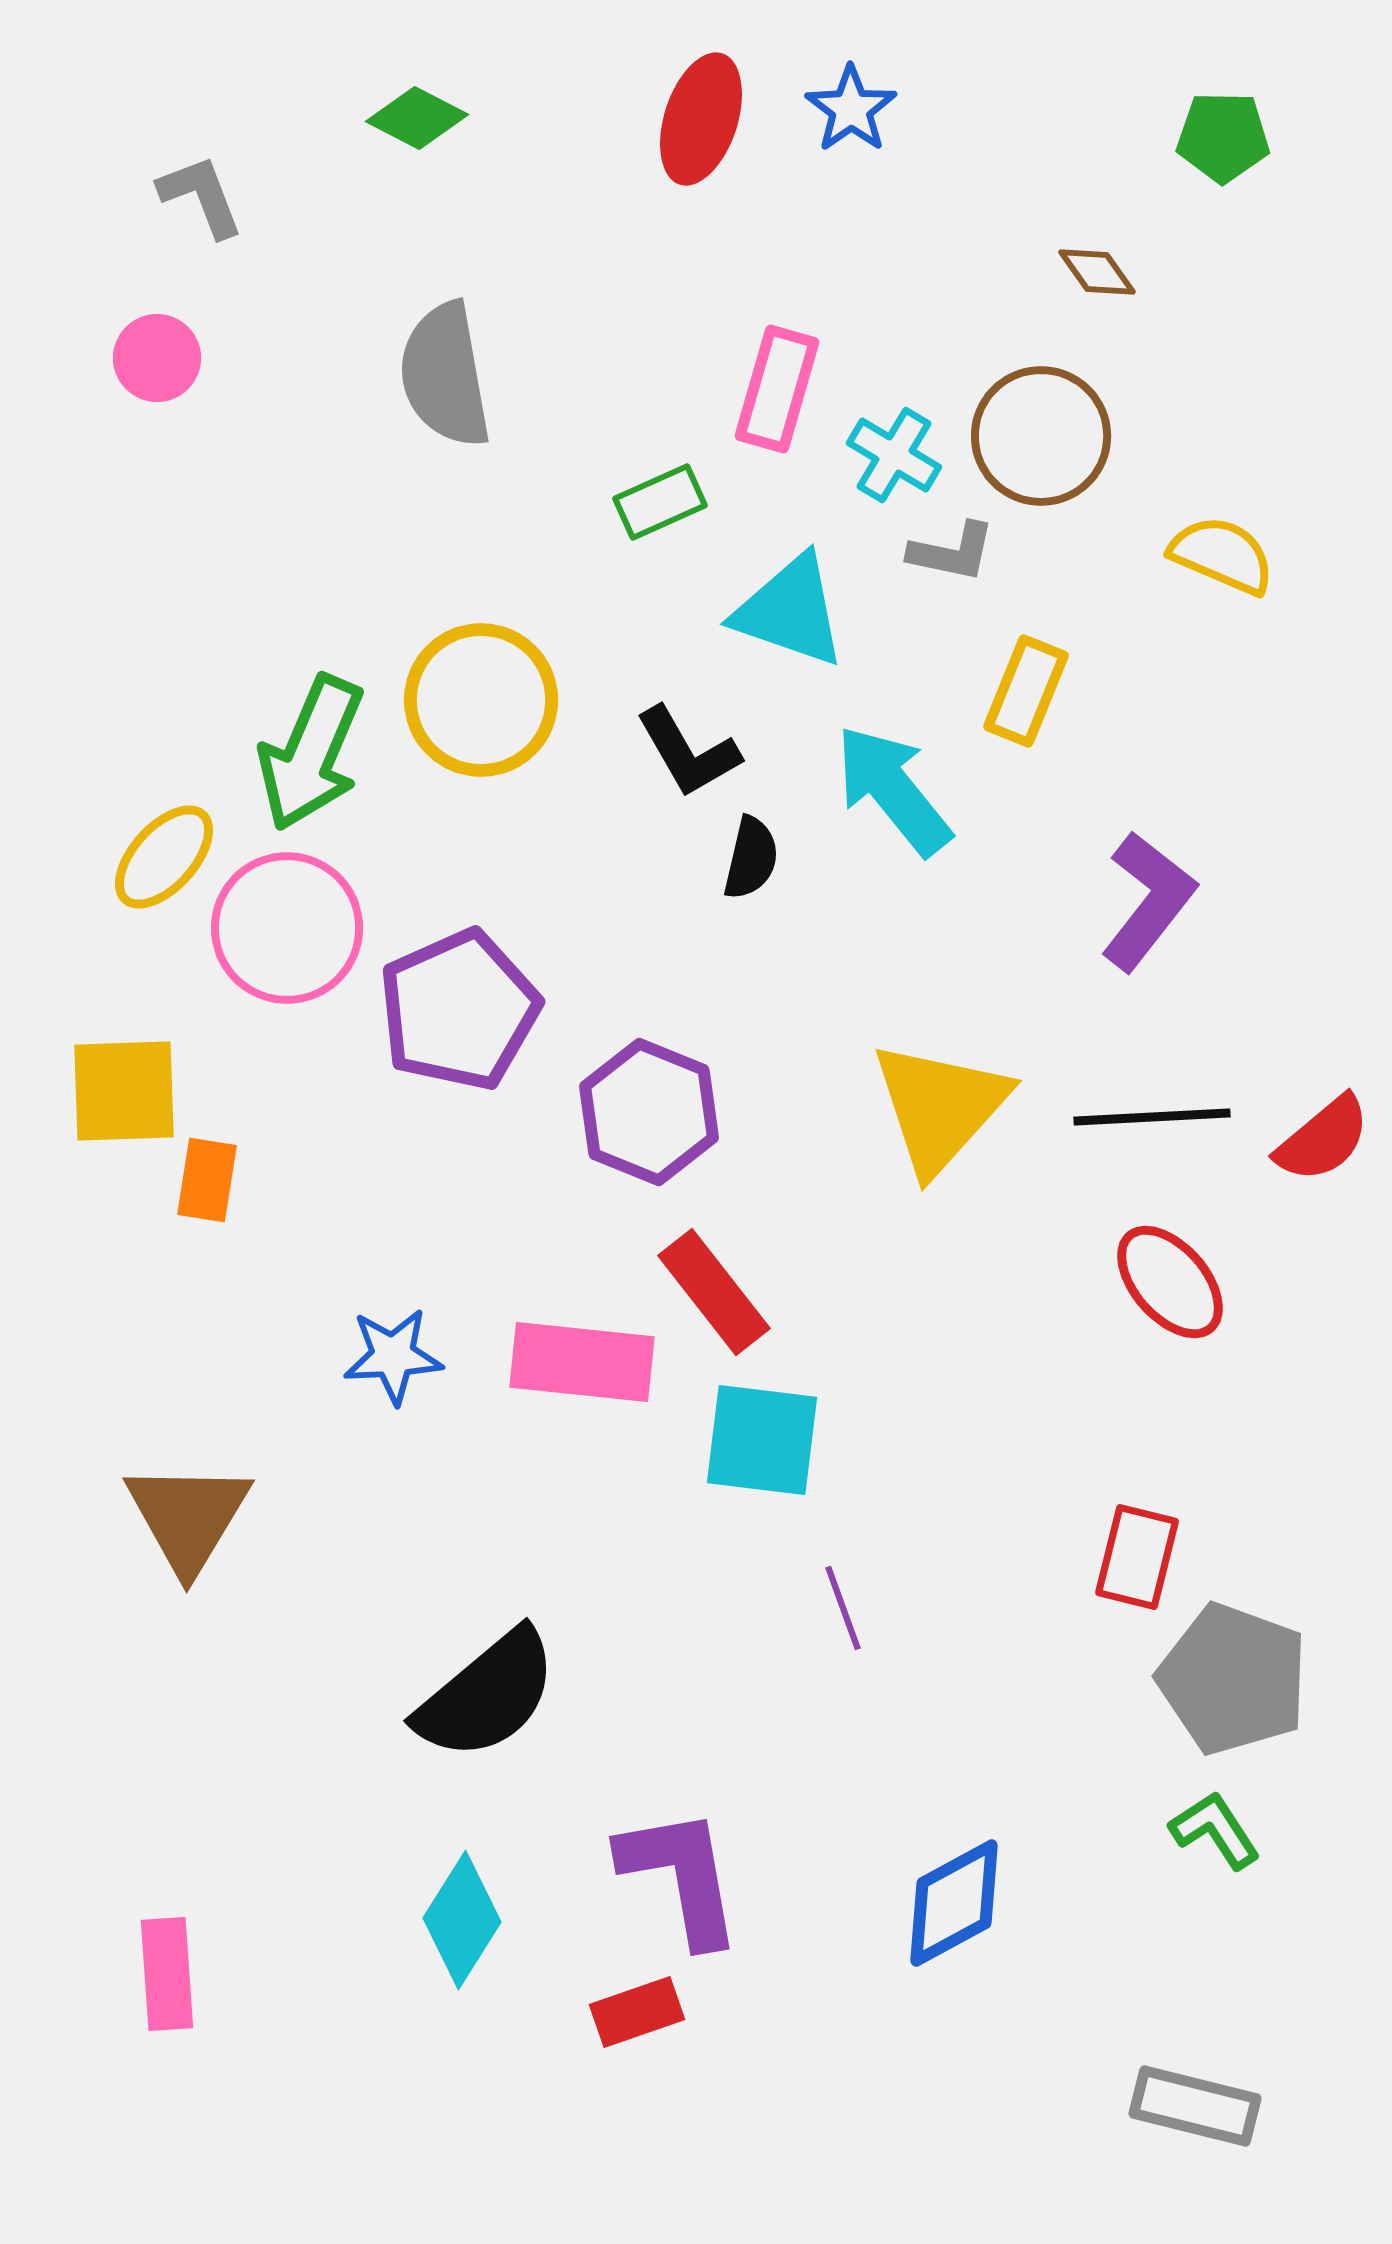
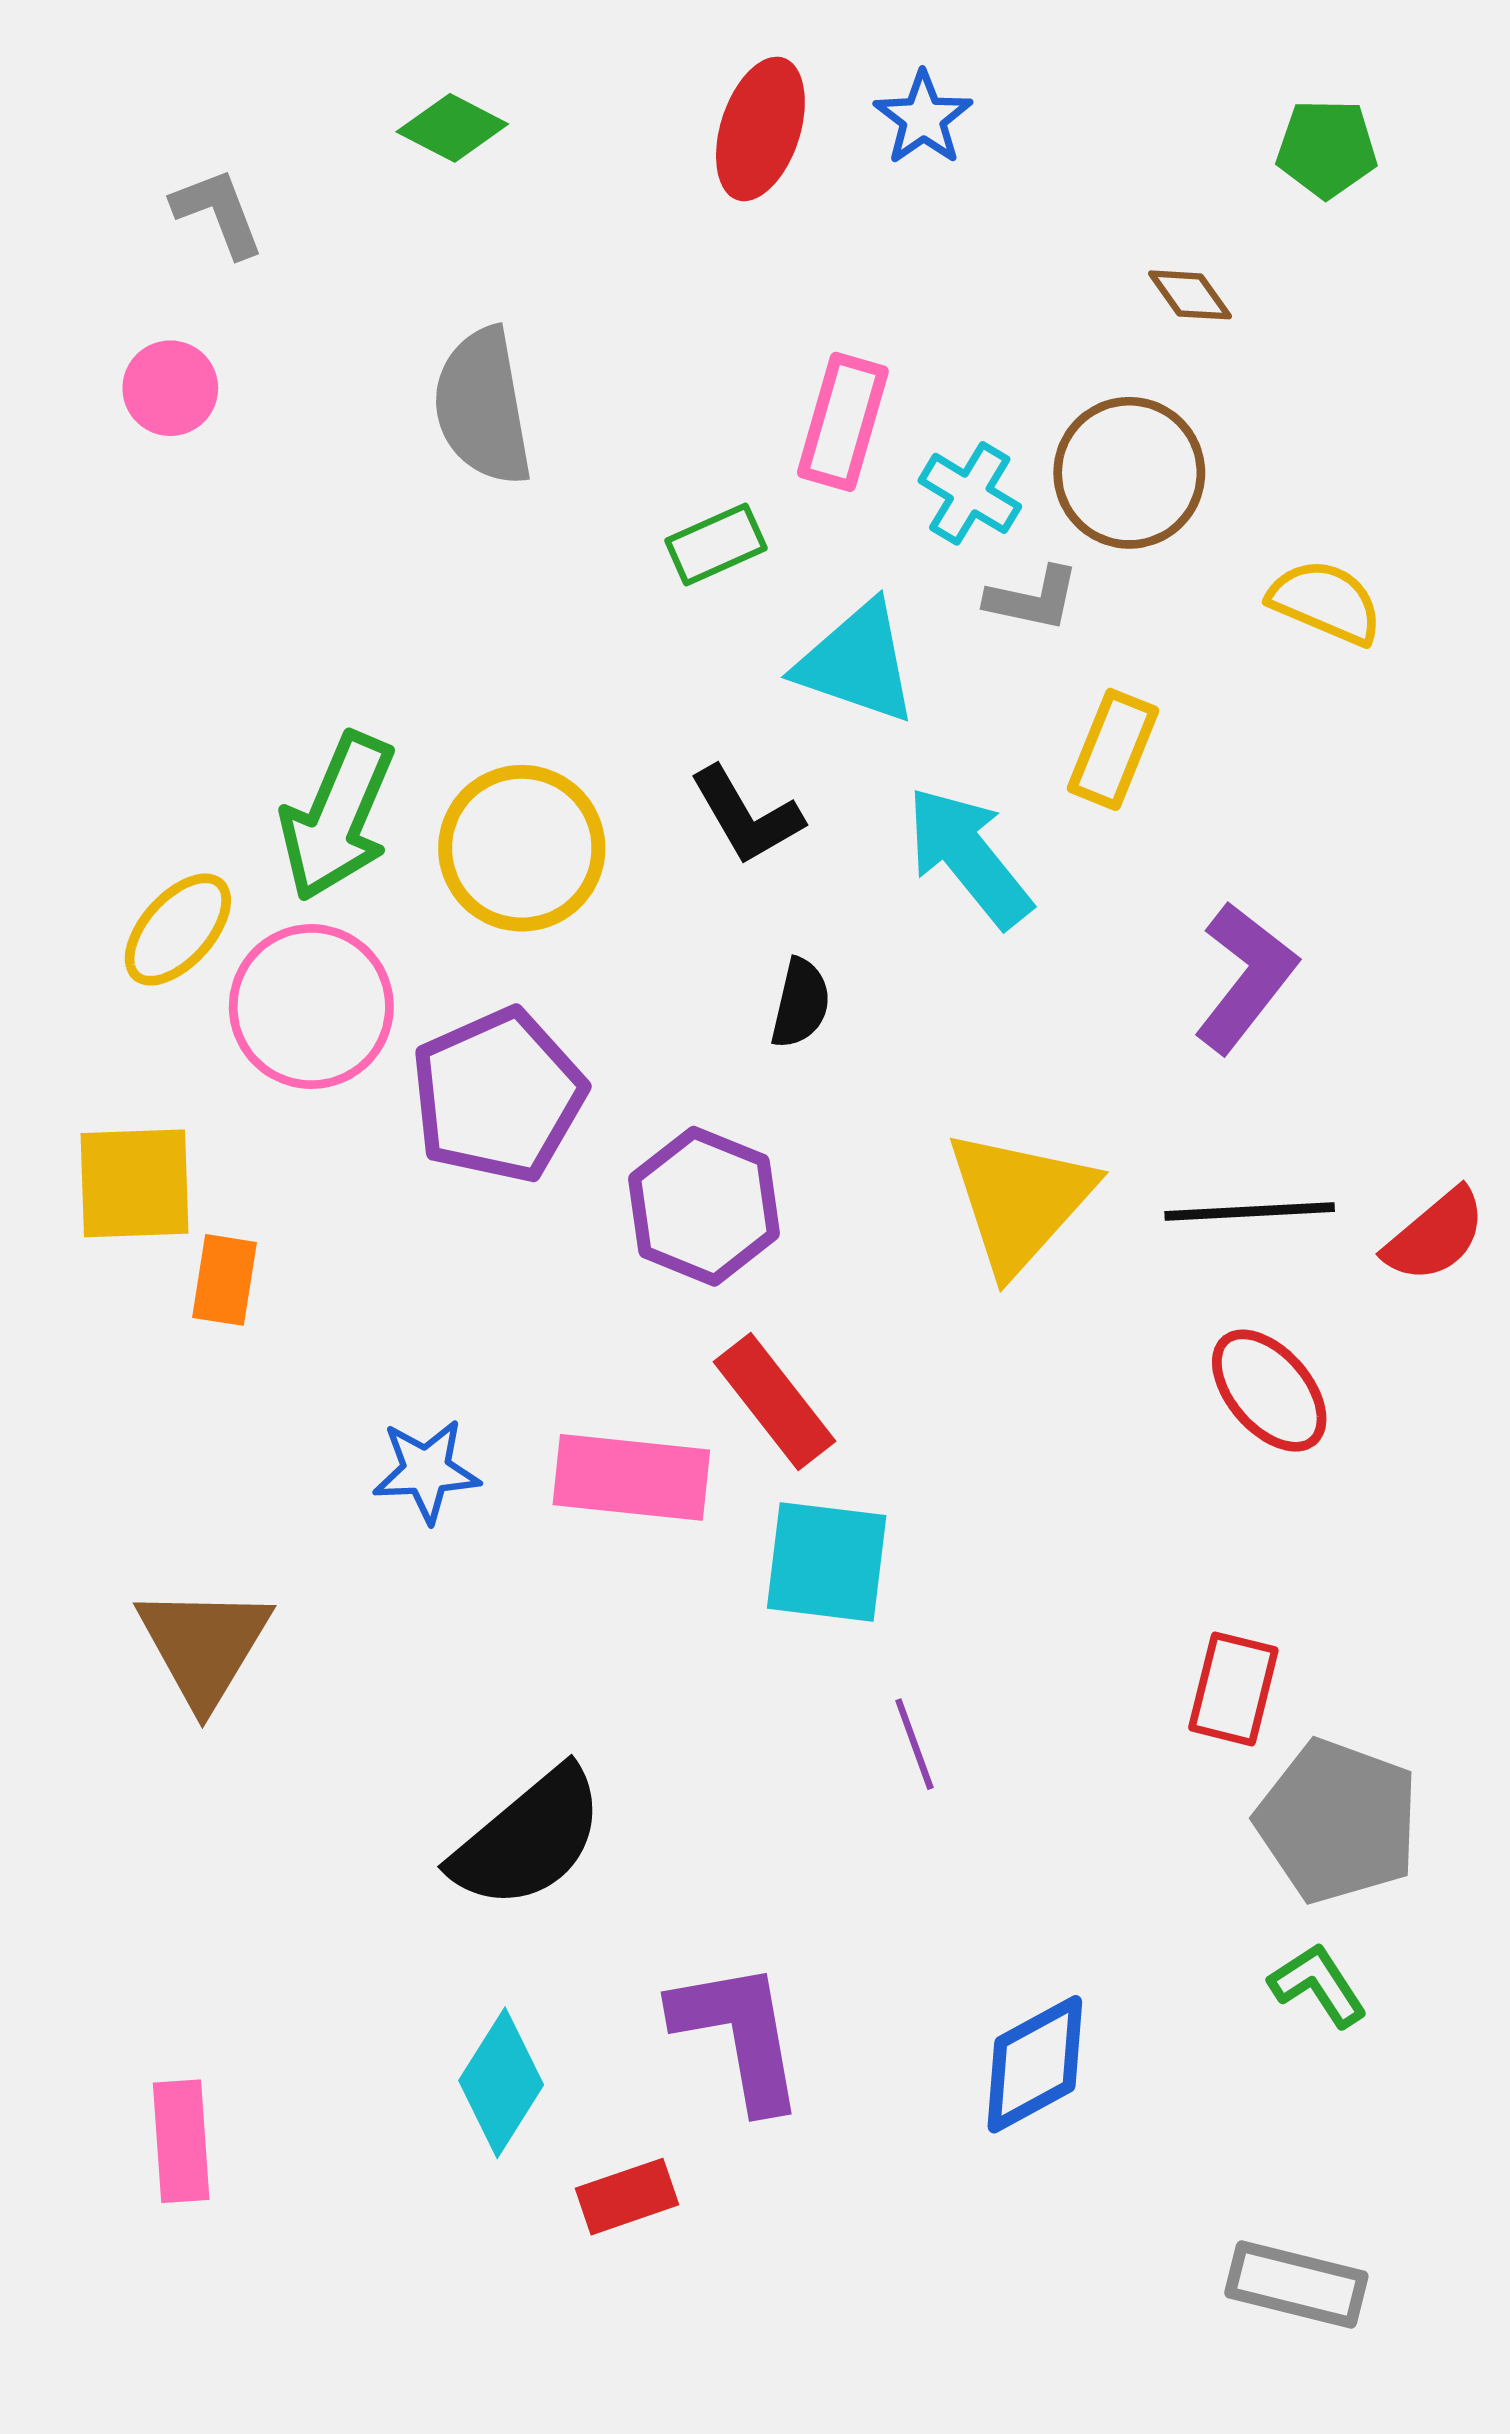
yellow circle: (481, 700) -> (522, 848), moved
black semicircle: (751, 858) -> (801, 1003), moved
red rectangle: (637, 2012) -> (627, 2197), moved

